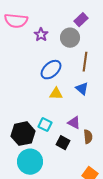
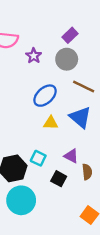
purple rectangle: (81, 20) -> (70, 35), moved
brown line: (85, 62) -> (84, 86), turned -72
blue triangle: (82, 89) -> (80, 117), size x1.5

